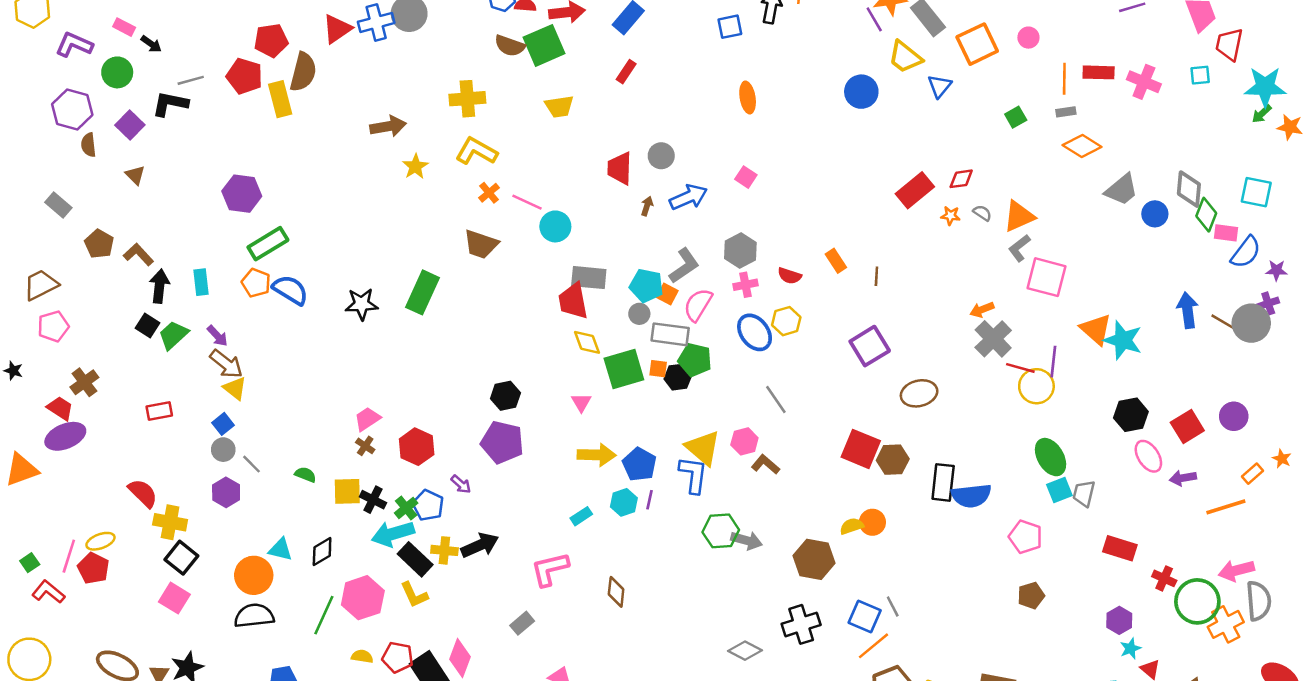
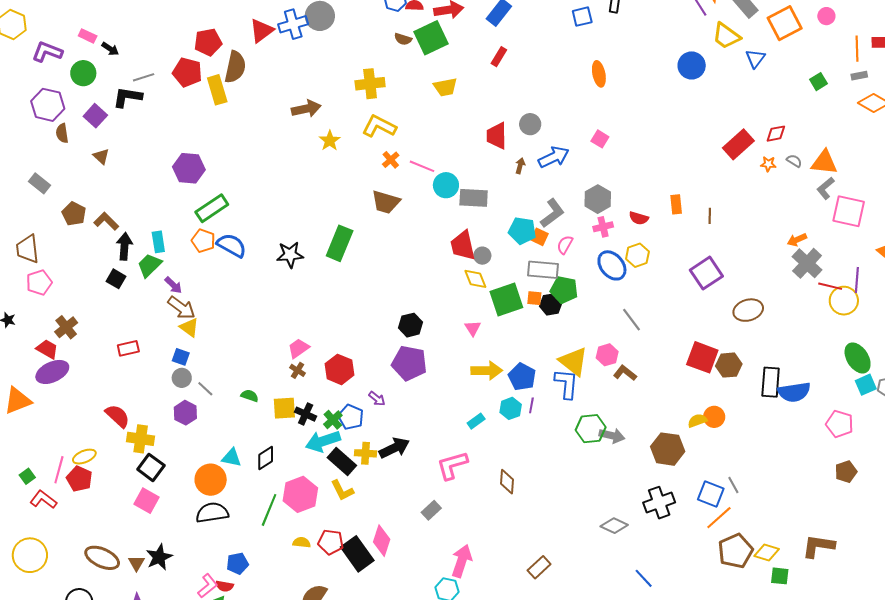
brown semicircle: (510, 46) -> (403, 39), size x0.7
orange triangle: (1019, 216) -> (824, 162), turned 32
orange rectangle: (836, 261) -> (676, 204), turned 30
gray rectangle: (589, 278) -> (474, 198), moved
brown trapezoid: (41, 285) -> (27, 249), turned -68
pink semicircle: (698, 305) -> (565, 245), size x0.7
gray circle: (639, 314) -> (482, 256), moved
green trapezoid: (173, 335) -> (149, 265), moved
blue square: (223, 424) -> (181, 357), turned -30

